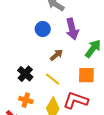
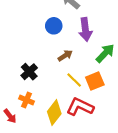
orange square: (86, 75) -> (95, 81), turned -30
yellow line: (53, 79) -> (74, 80), moved

